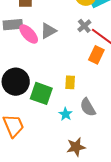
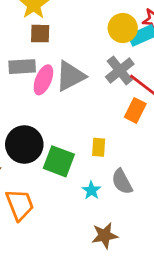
gray cross: (84, 26) -> (120, 70), size x1.5
gray triangle: (48, 31) -> (70, 76), size x1.4
pink ellipse: (29, 34) -> (43, 80), turned 65

